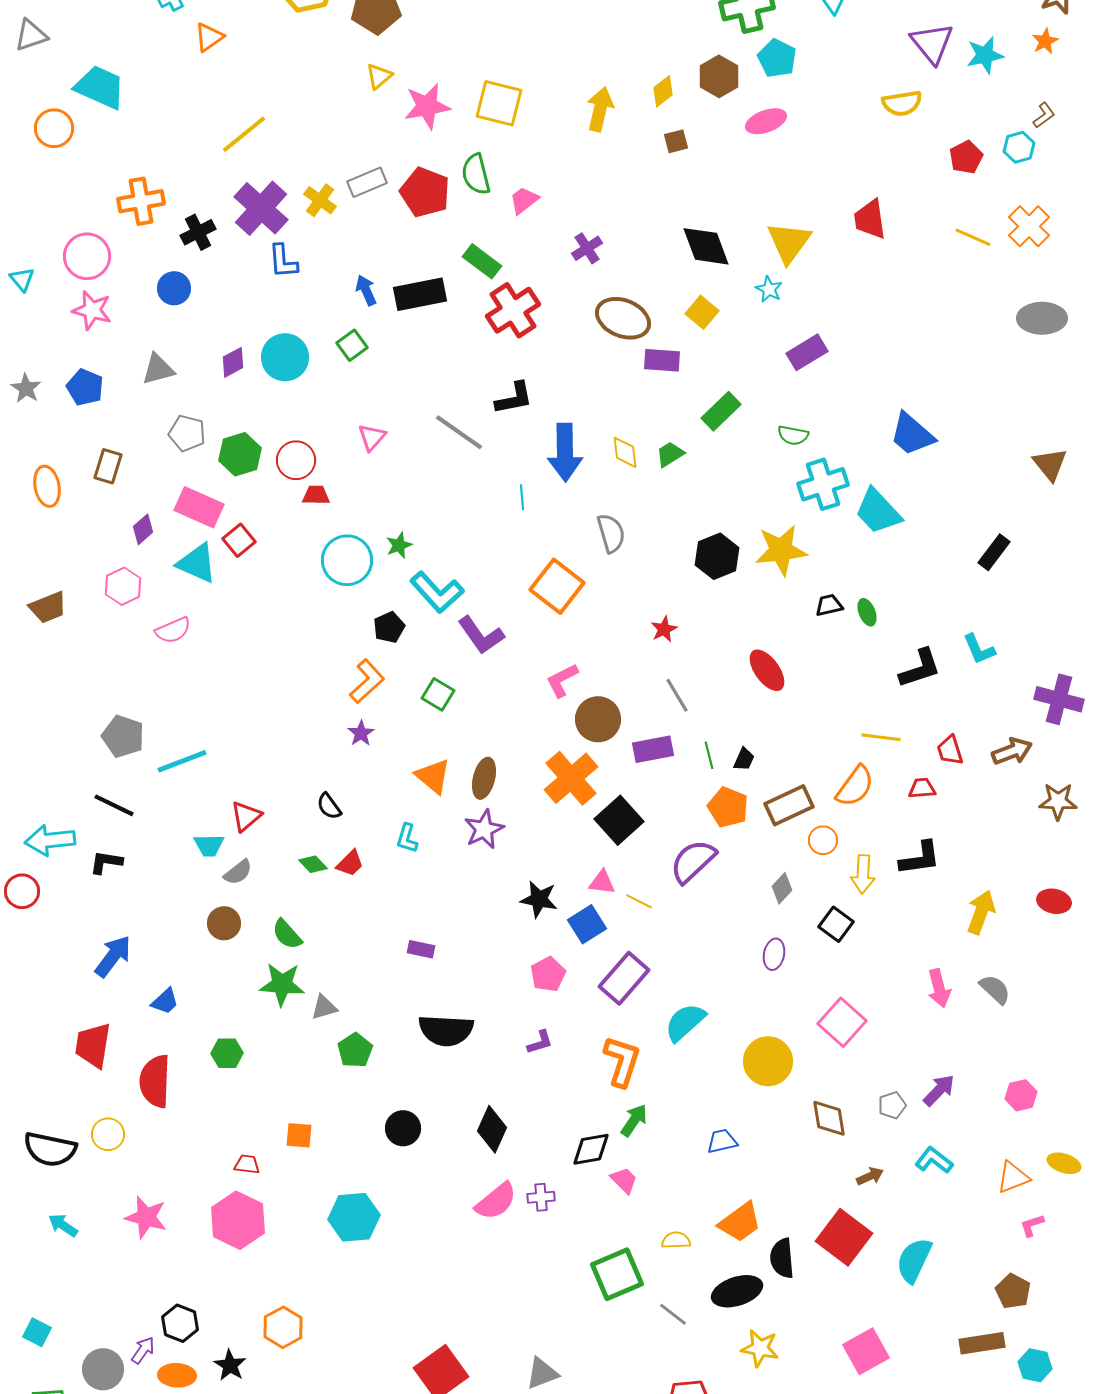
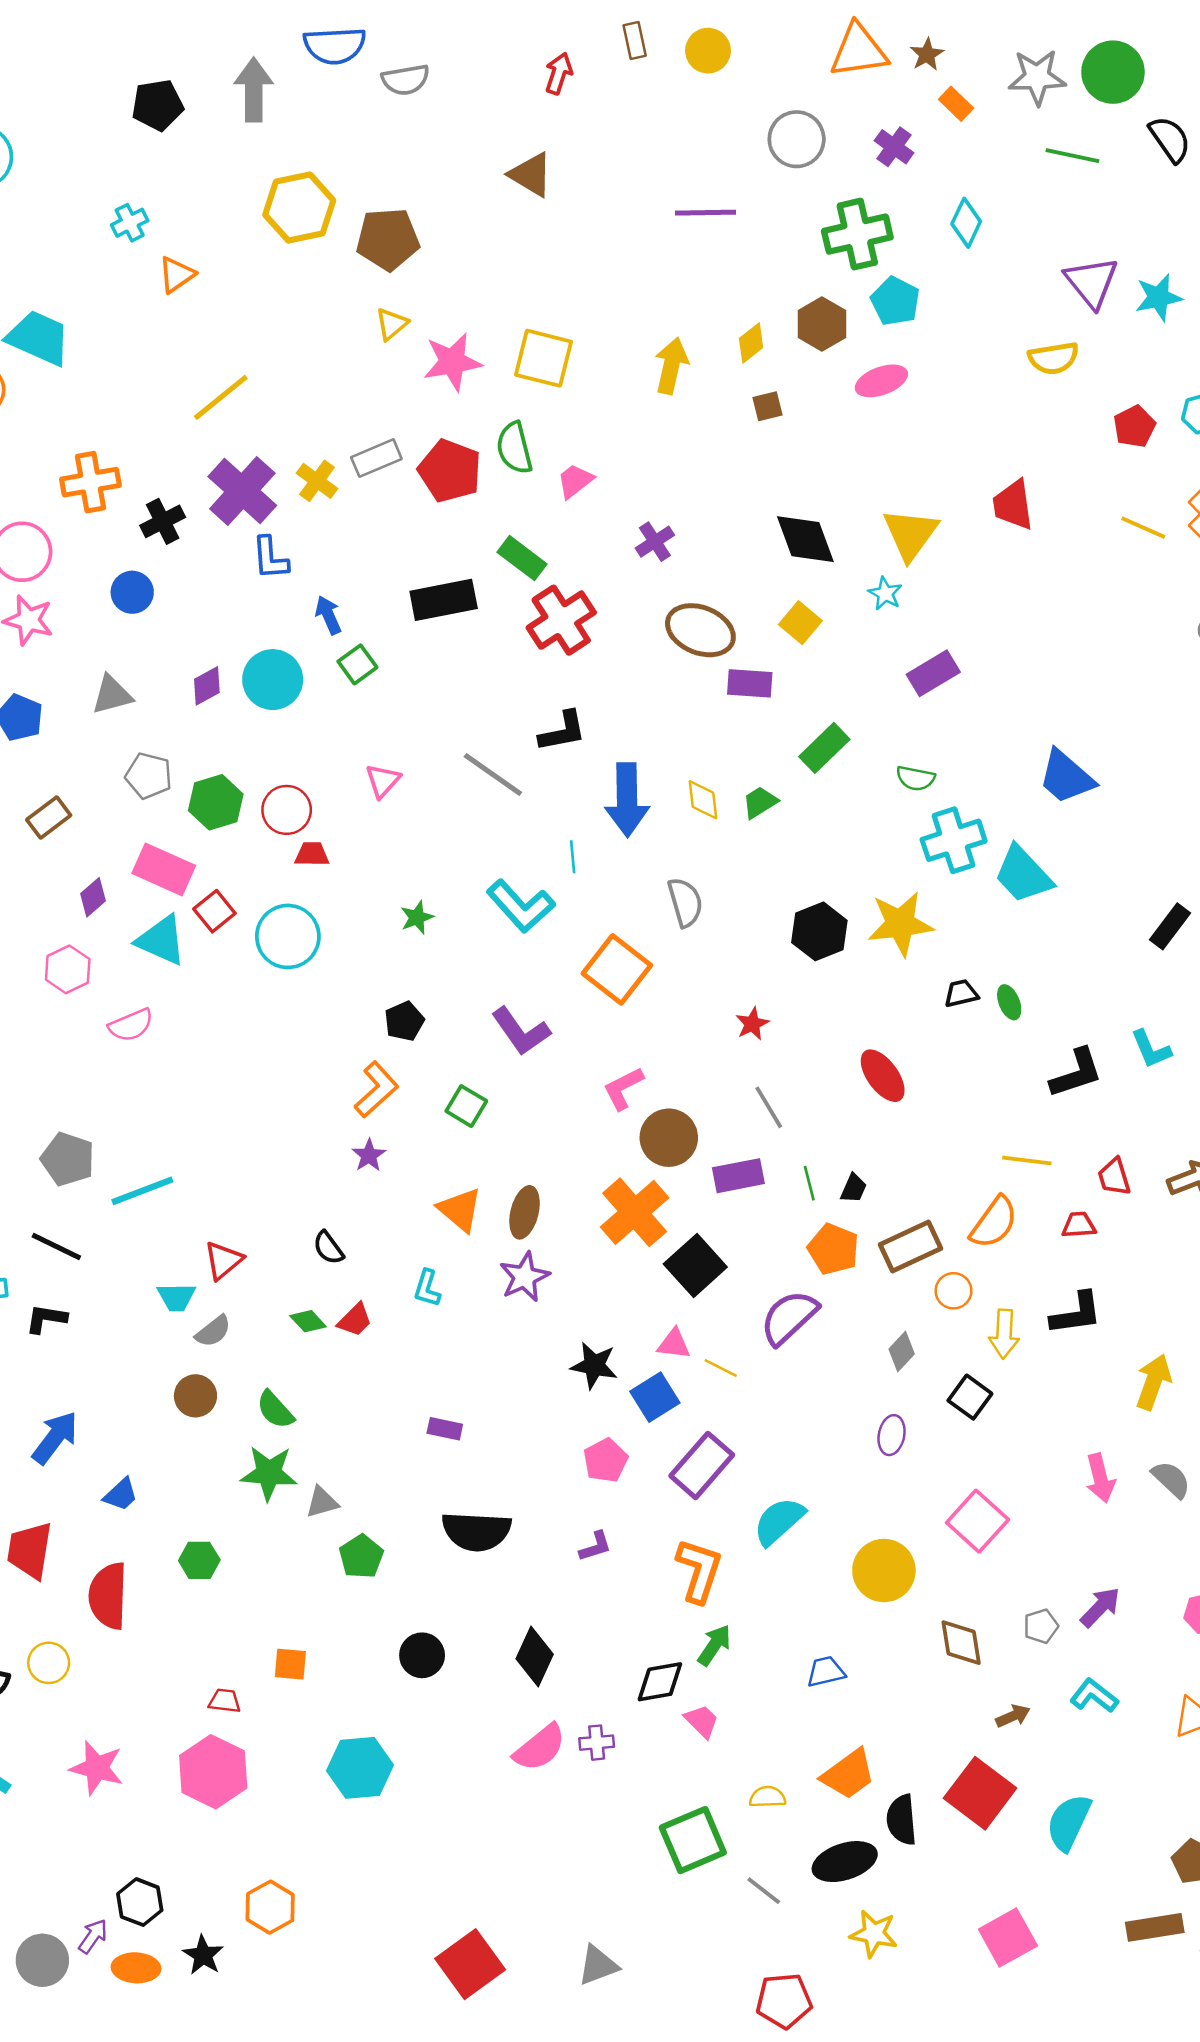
blue arrow: (366, 290) -> (328, 615), moved
brown rectangle: (108, 466) -> (49, 818), turned 36
cyan circle: (347, 560) -> (288, 936), moved
cyan L-shape: (437, 592) -> (521, 906), moved

